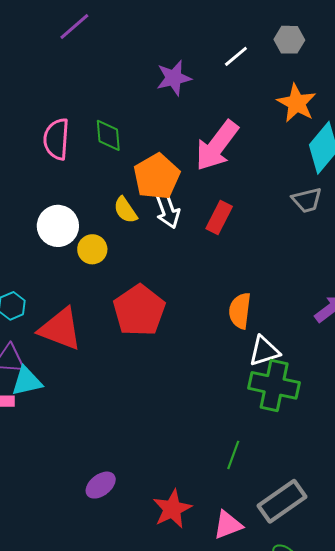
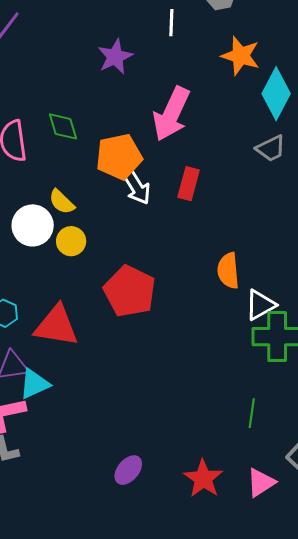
white line: (236, 56) -> (171, 23), turned -36
orange pentagon: (157, 177) -> (119, 157), turned 30
yellow semicircle: (125, 210) -> (62, 202), moved

